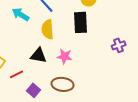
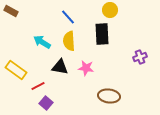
cyan arrow: (21, 14) -> (42, 42), moved
brown ellipse: (63, 84) -> (109, 96), moved
purple square: (34, 90) -> (46, 103), moved

